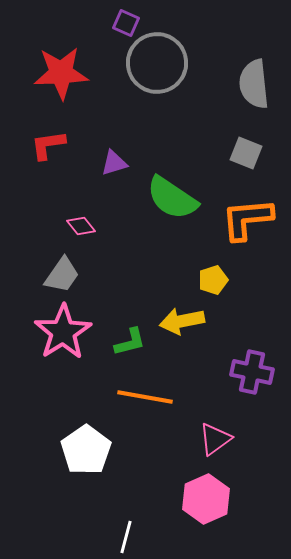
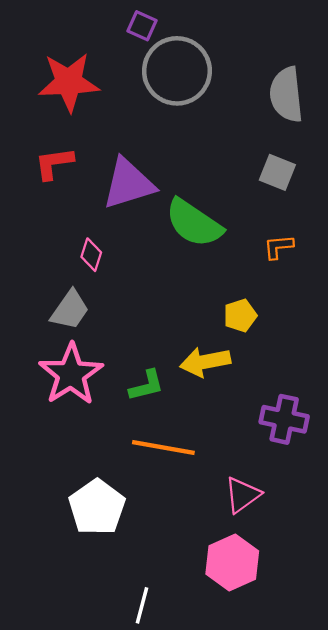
purple triangle: (114, 163) -> (128, 184), size x1.8
orange L-shape: (247, 219) -> (278, 247), size x0.5
pink diamond: (81, 226) -> (91, 255), turned 56

